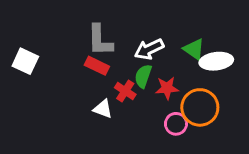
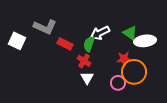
gray L-shape: (100, 40) -> (45, 27), moved, turned -65
green semicircle: (143, 76) -> (89, 44), moved
red star: (167, 88) -> (124, 59), moved
white triangle: (103, 109) -> (87, 78), moved, turned 40

